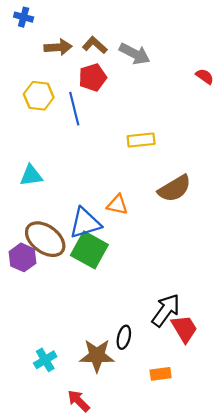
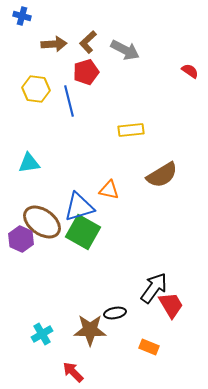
brown L-shape: (95, 45) -> (88, 42), turned -85
black ellipse: (124, 337) -> (115, 313), turned 65
orange rectangle: (161, 374) -> (149, 347), turned 30

